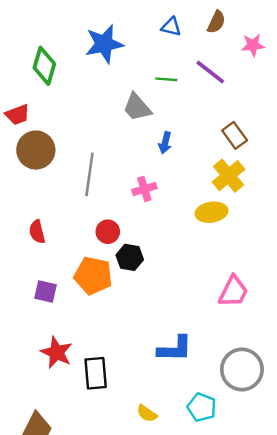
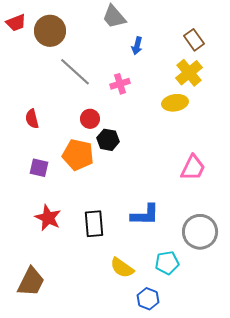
brown circle: (36, 150) -> (50, 31), moved
gray line: (89, 174) -> (75, 72), turned -56
black rectangle: (96, 373) -> (94, 224), moved
cyan pentagon: (202, 407) -> (167, 263), turned -30
yellow semicircle: (147, 413) -> (122, 268), size x1.4

